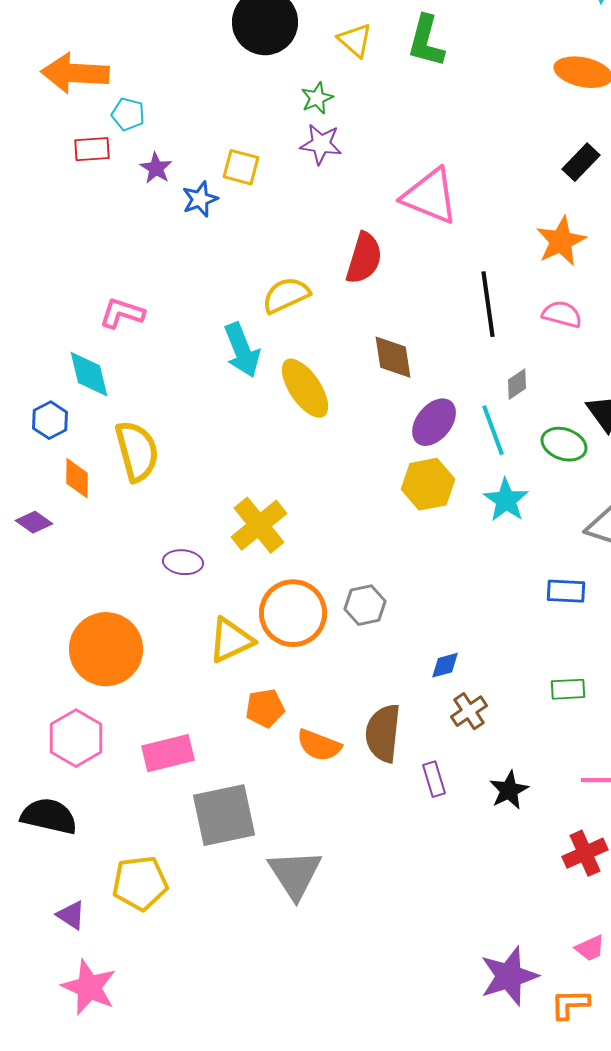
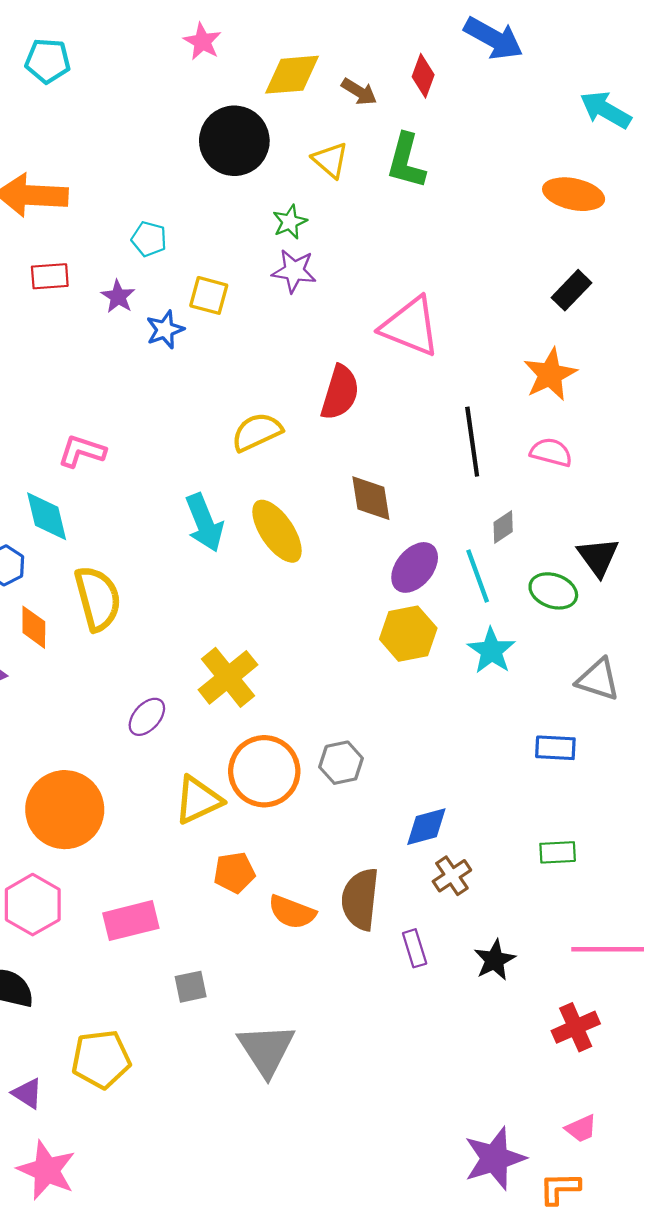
cyan pentagon: (128, 114) -> (149, 239), moved
cyan arrow: (242, 350) -> (204, 523), moved
purple ellipse: (183, 562) -> (147, 717), turned -54
blue diamond: (445, 665) -> (426, 827), size x1.4
gray square: (224, 815) -> (191, 987), size x0.5

